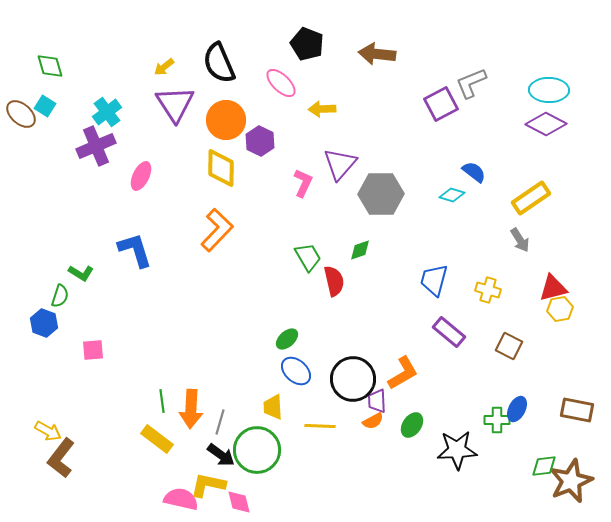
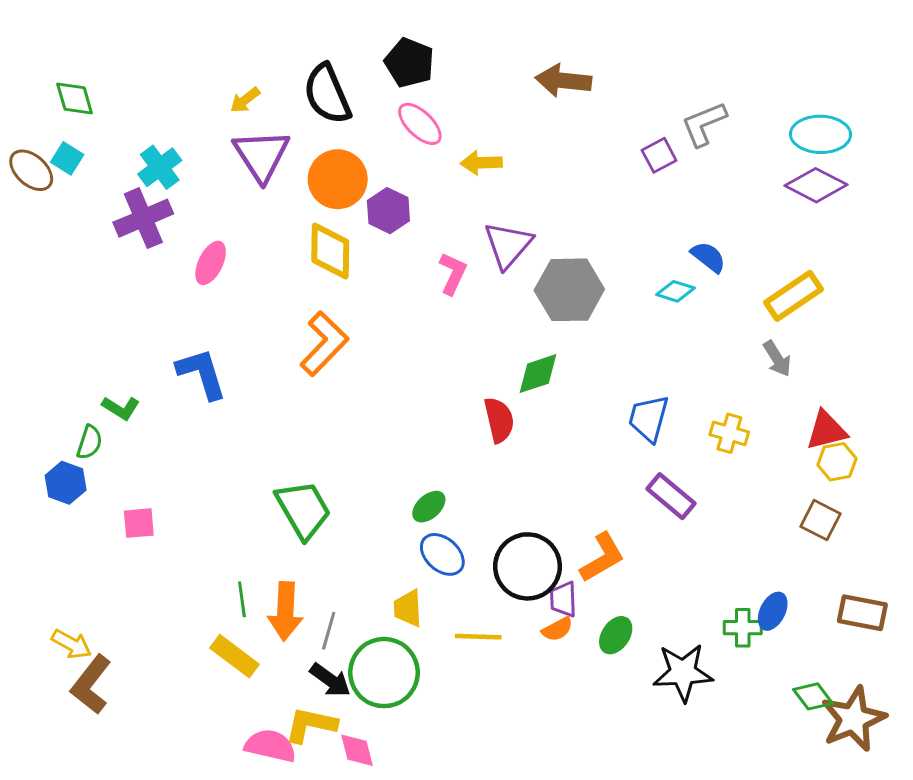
black pentagon: (307, 44) -> (409, 63), moved
purple square: (441, 104) -> (659, 155), size x0.7
green diamond: (360, 250) -> (538, 374), size x1.4
green trapezoid: (308, 257) -> (303, 510), moved, size x1.4
brown square: (509, 346) -> (821, 520), moved
green diamond: (544, 466) -> (813, 696), turned 60

